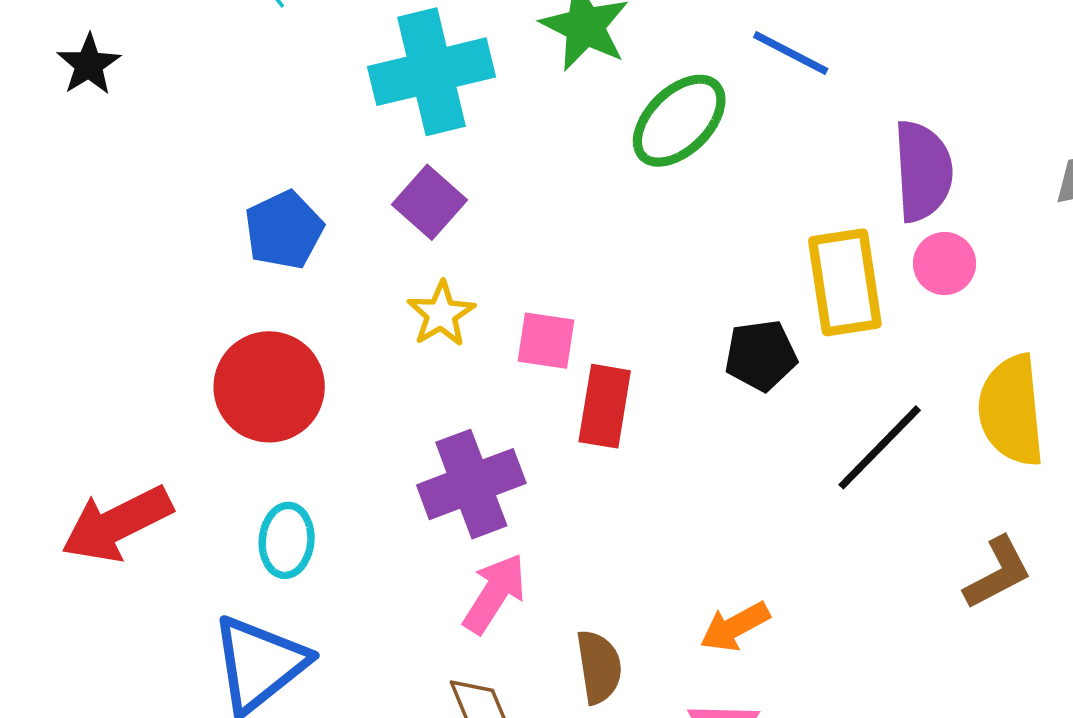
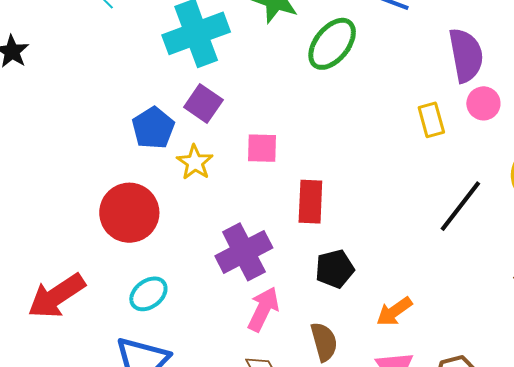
blue pentagon: (284, 230) -> (153, 128), moved
yellow rectangle: (845, 282) -> (431, 120), size x0.6
yellow star: (441, 314) -> (195, 162), moved
pink square: (546, 341) -> (262, 148), moved
black pentagon: (761, 355) -> (335, 269), moved
cyan ellipse: (287, 540) -> (148, 294), turned 54

